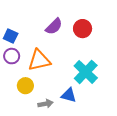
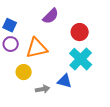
red circle: (83, 29) -> (80, 32), moved

